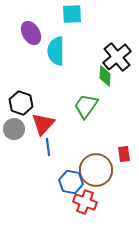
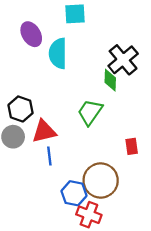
red triangle: (43, 124) -> (44, 131), turned 35
red rectangle: (124, 154) -> (132, 146), moved

